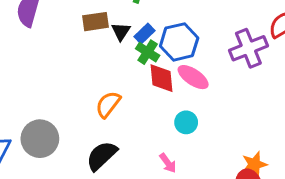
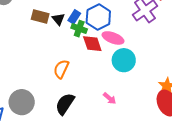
brown rectangle: (95, 22) -> (40, 16), turned 36
cyan circle: (186, 122) -> (124, 60), moved, size x1.5

